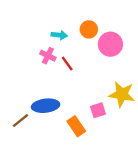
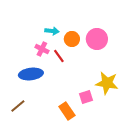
orange circle: (89, 29) -> (72, 39), moved
blue ellipse: (46, 106) -> (31, 74), moved

